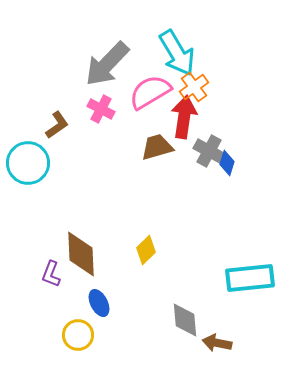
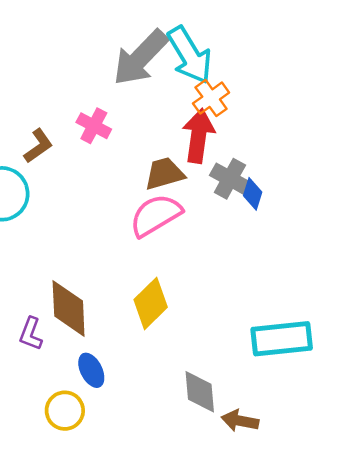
gray arrow: (107, 64) -> (140, 58), moved
pink semicircle: (150, 92) -> (156, 215), moved
yellow diamond: (146, 250) -> (151, 303), size x1.4

